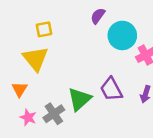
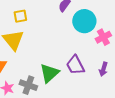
gray cross: (54, 114) -> (28, 85), turned -36

